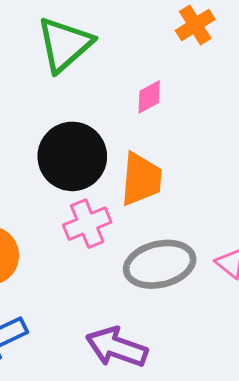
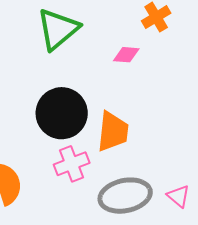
pink diamond: (149, 97) -> (126, 55), moved, turned 32

